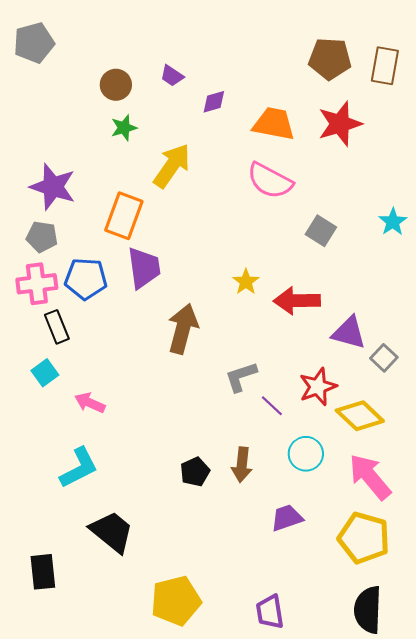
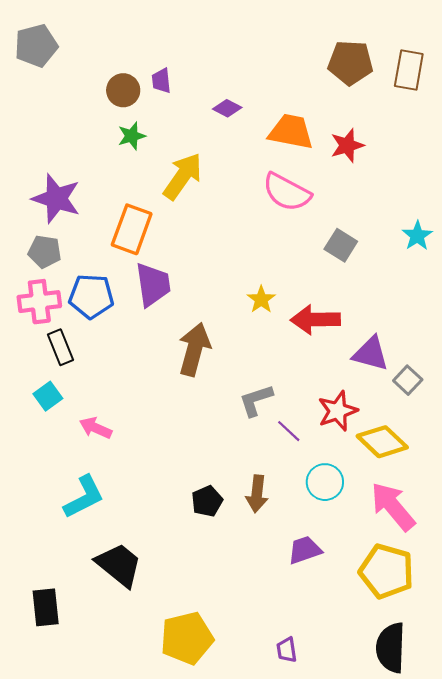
purple trapezoid: (172, 76) -> (161, 81), moved, turned 50
purple diamond: (214, 102) -> (227, 108), turned 44
red star: (340, 124) -> (347, 145), moved, size x0.7
purple trapezoid: (270, 612) -> (287, 650), size x0.7

